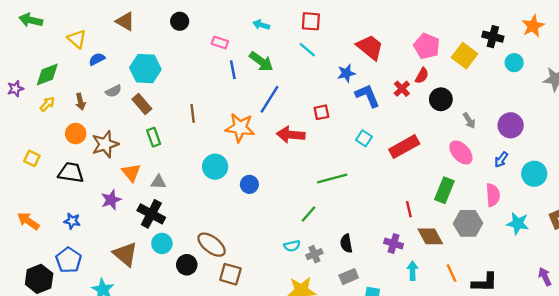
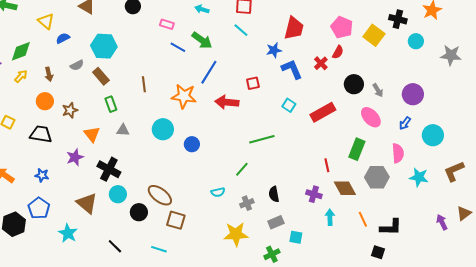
red trapezoid: (370, 47) -> (294, 28), turned 65
blue line: (233, 70) -> (178, 47), turned -49
black circle: (441, 99) -> (354, 84), moved
brown star: (105, 144) -> (70, 110), size x0.7
gray triangle: (158, 182) -> (123, 130), moved
cyan semicircle: (292, 246) -> (218, 192), moved

